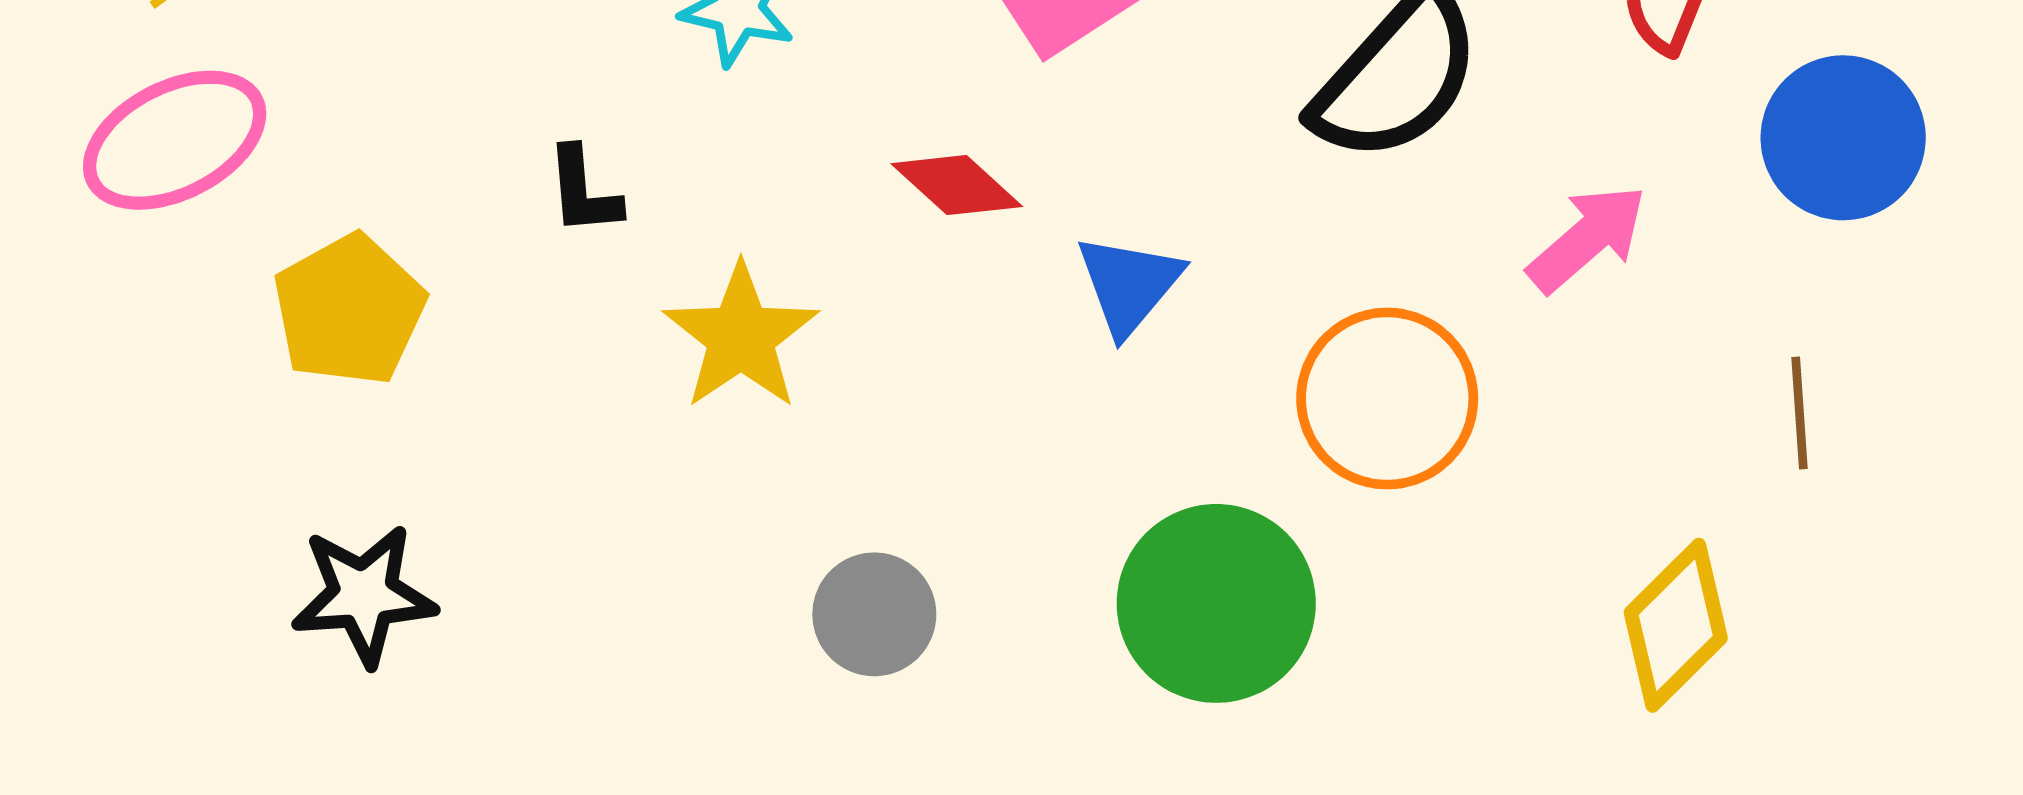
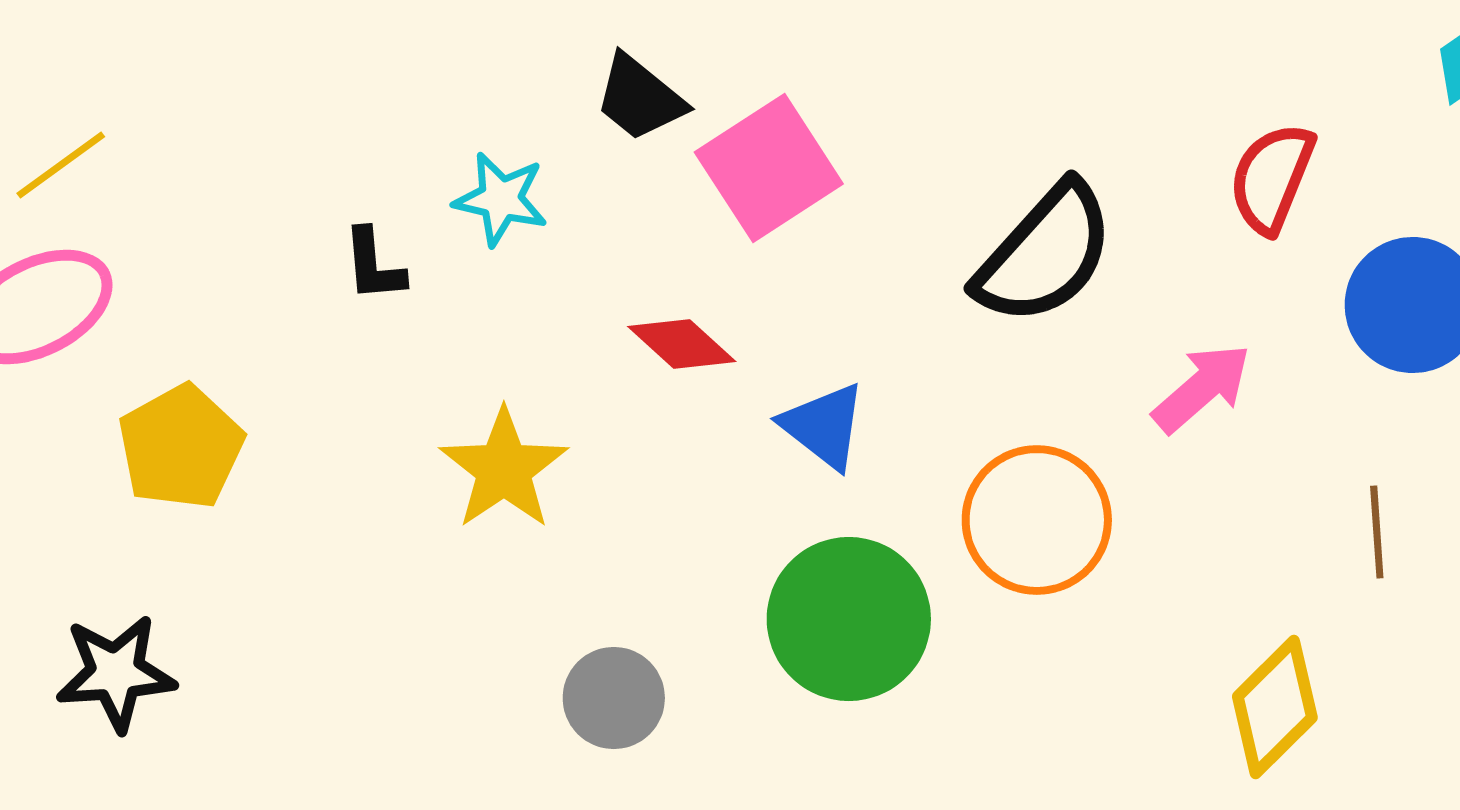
black L-shape: (583, 191) -> (374, 265), moved
blue triangle: (1129, 284) -> (824, 426), turned -32
black star: (364, 595) -> (116, 673), moved
green circle: (1216, 603) -> (849, 619), moved

